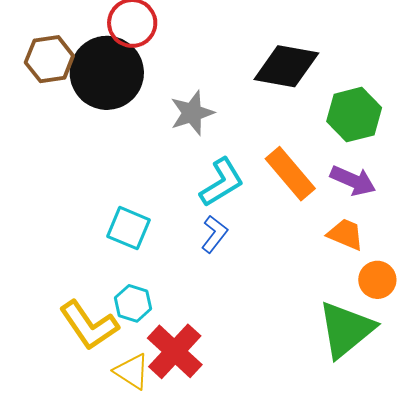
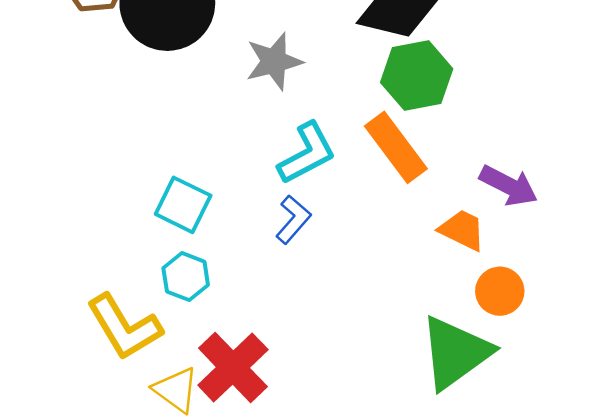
green hexagon: (354, 115) -> (417, 76), moved
purple arrow: (353, 181) -> (509, 186), moved
cyan hexagon: (133, 303) -> (186, 277), moved

